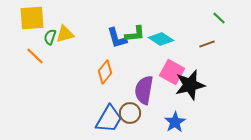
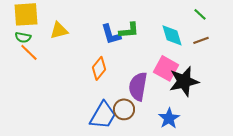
green line: (219, 18) -> (200, 14), moved
green semicircle: (50, 37) -> (23, 37), moved, turned -98
cyan diamond: (161, 39) -> (172, 35), moved, turned 40

